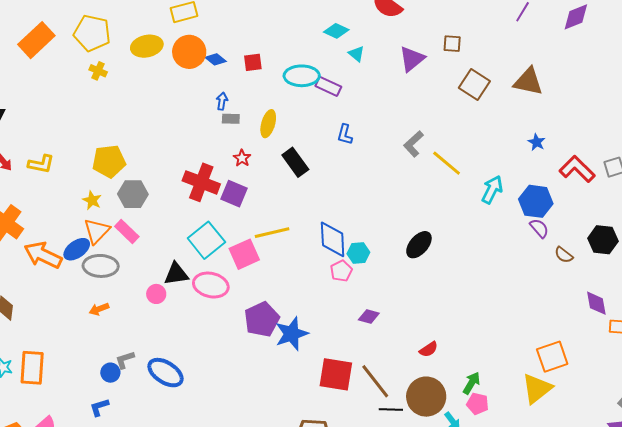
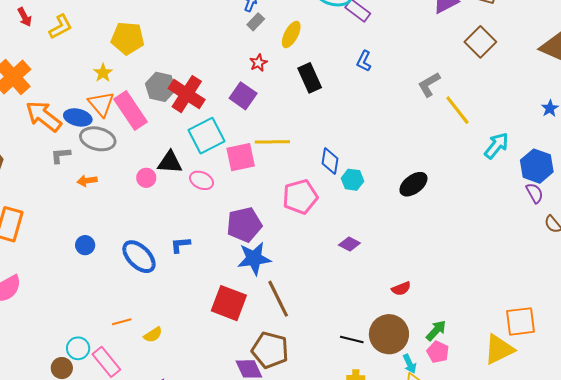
brown square: (474, 84) -> (480, 42), moved
gray rectangle: (231, 119) -> (256, 22), turned -60
yellow L-shape: (41, 164) -> (61, 27), turned -52
red cross: (201, 182) -> (187, 94), moved
gray hexagon: (133, 194) -> (160, 87), moved
orange triangle: (97, 231) -> (101, 104), turned -36
pink rectangle: (127, 231) -> (130, 111), size x1.5
blue diamond: (333, 239) -> (330, 161), size x0.7
blue ellipse: (77, 249) -> (78, 117), turned 36
pink pentagon: (341, 271) -> (300, 197), moved, size x1.6
pink ellipse: (211, 285) -> (202, 180), size x0.7
blue star: (292, 334) -> (254, 258), moved
gray L-shape: (125, 360) -> (61, 155), moved
red square: (336, 374) -> (229, 303), moved
brown line: (375, 381) -> (278, 299), moved
blue L-shape: (99, 407) -> (180, 245), moved

